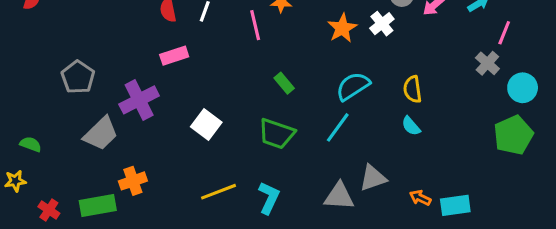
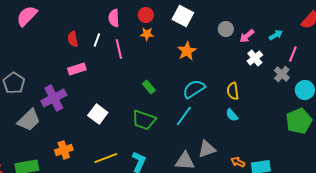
white cross: (382, 24) -> (255, 58), moved
pink line: (255, 25) -> (119, 49), moved
orange cross: (133, 181) -> (64, 150), moved

